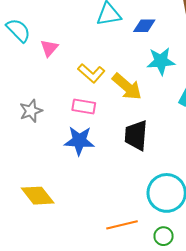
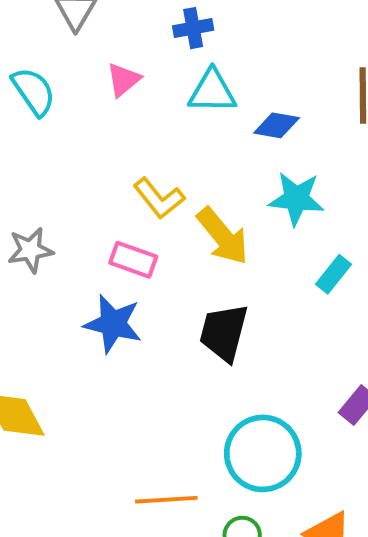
pink triangle: (49, 48) -> (123, 80), moved

